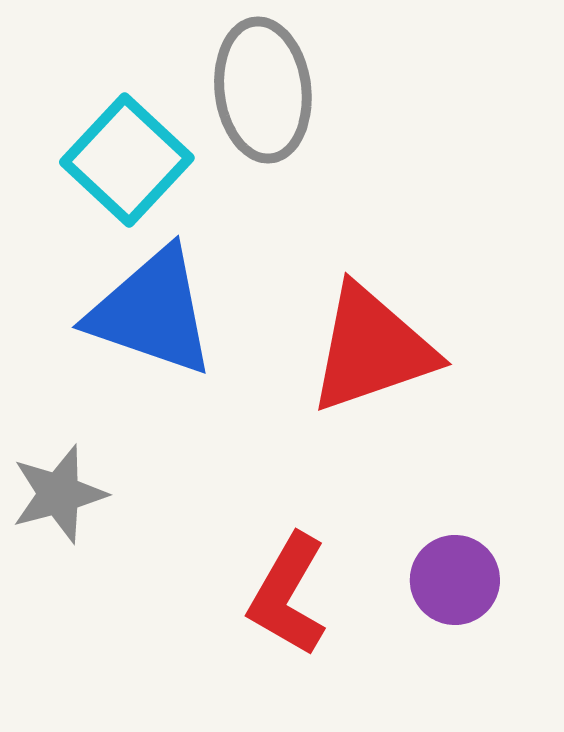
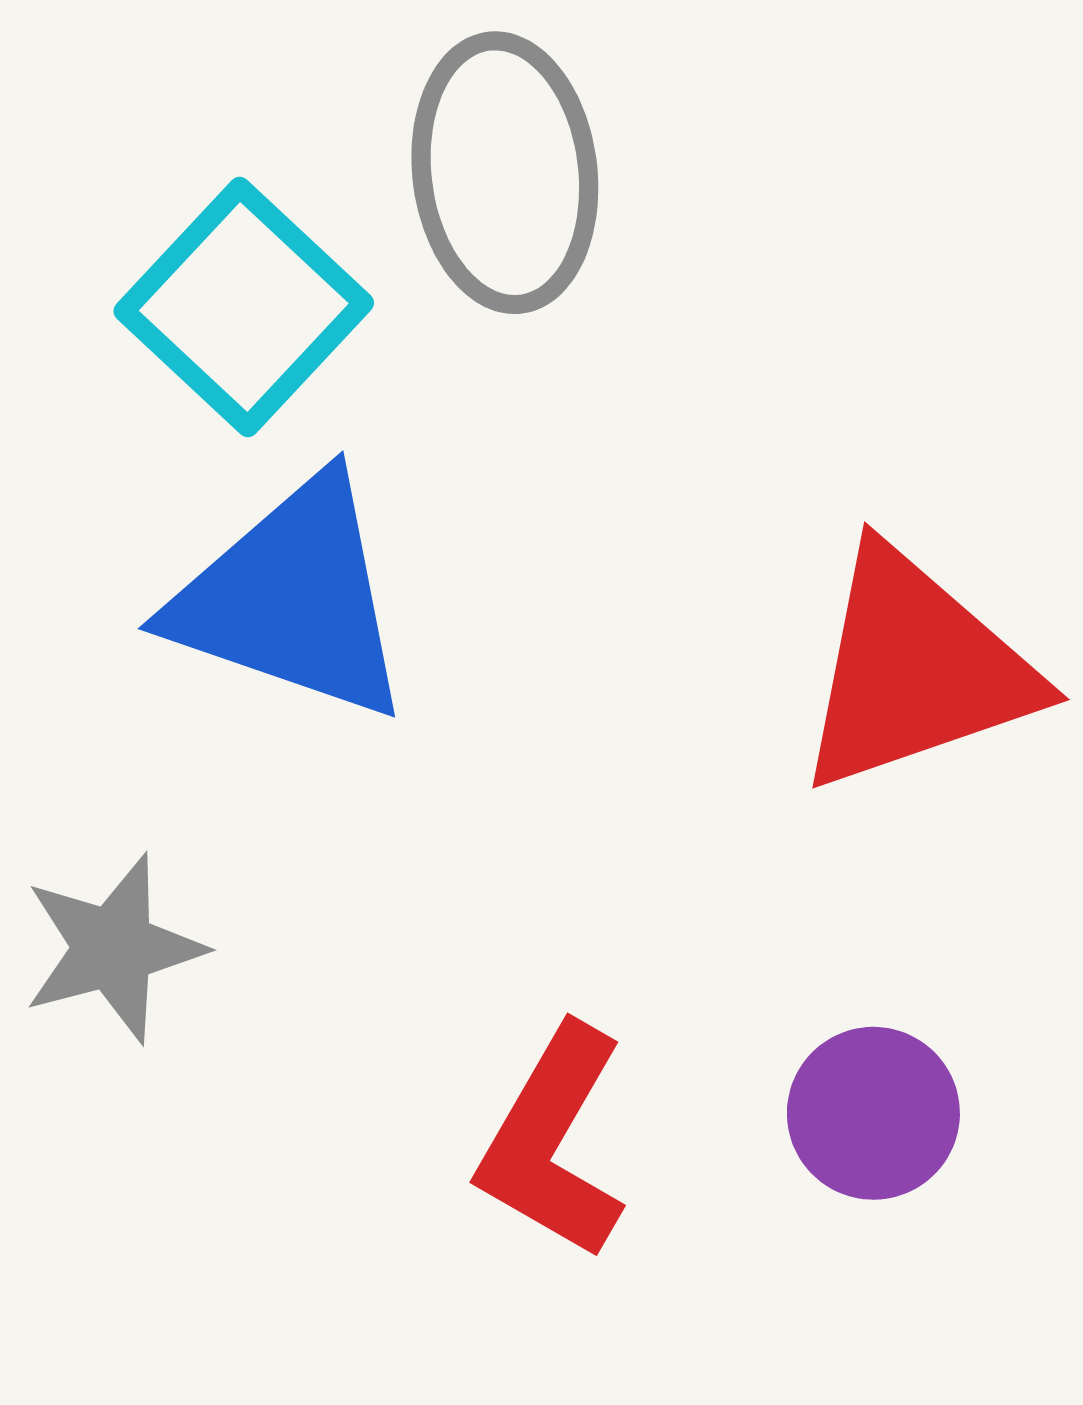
red triangle: (372, 349) -> (916, 670), moved

